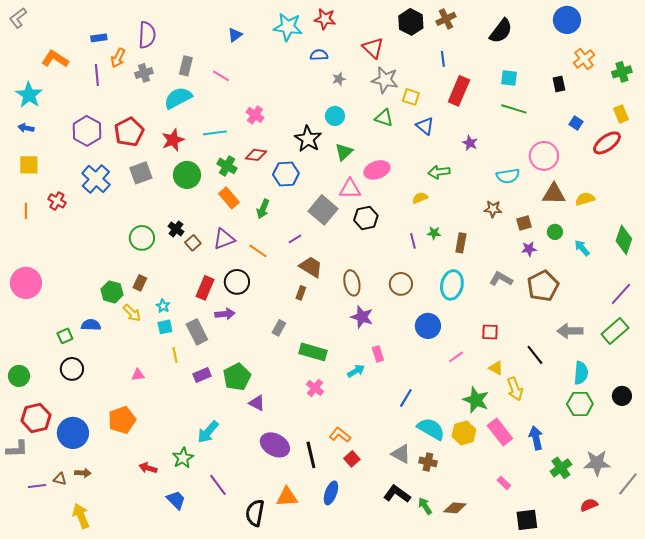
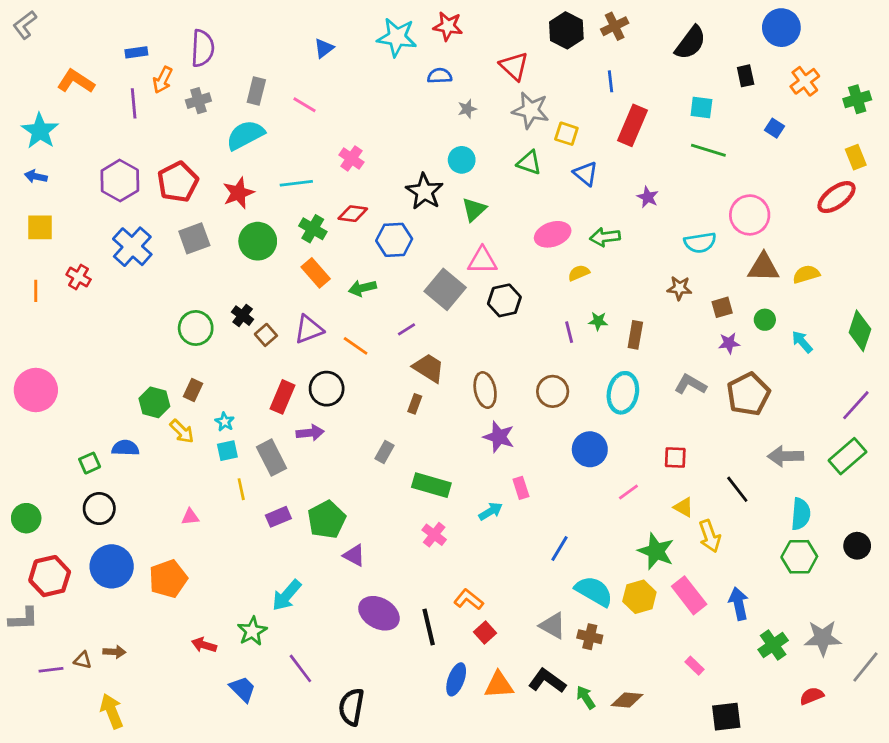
black rectangle: (559, 84) -> (746, 76), moved
blue square: (576, 123) -> (774, 128), moved
pink ellipse: (377, 170) -> (553, 234), moved
green arrow: (263, 209) -> (362, 288), turned 54
blue circle: (73, 433) -> (112, 566), moved
orange triangle: (287, 497) -> (499, 685), moved

